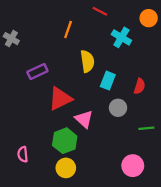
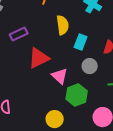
green hexagon: (65, 141) -> (77, 95), moved
yellow circle: (66, 168) -> (55, 119), moved

